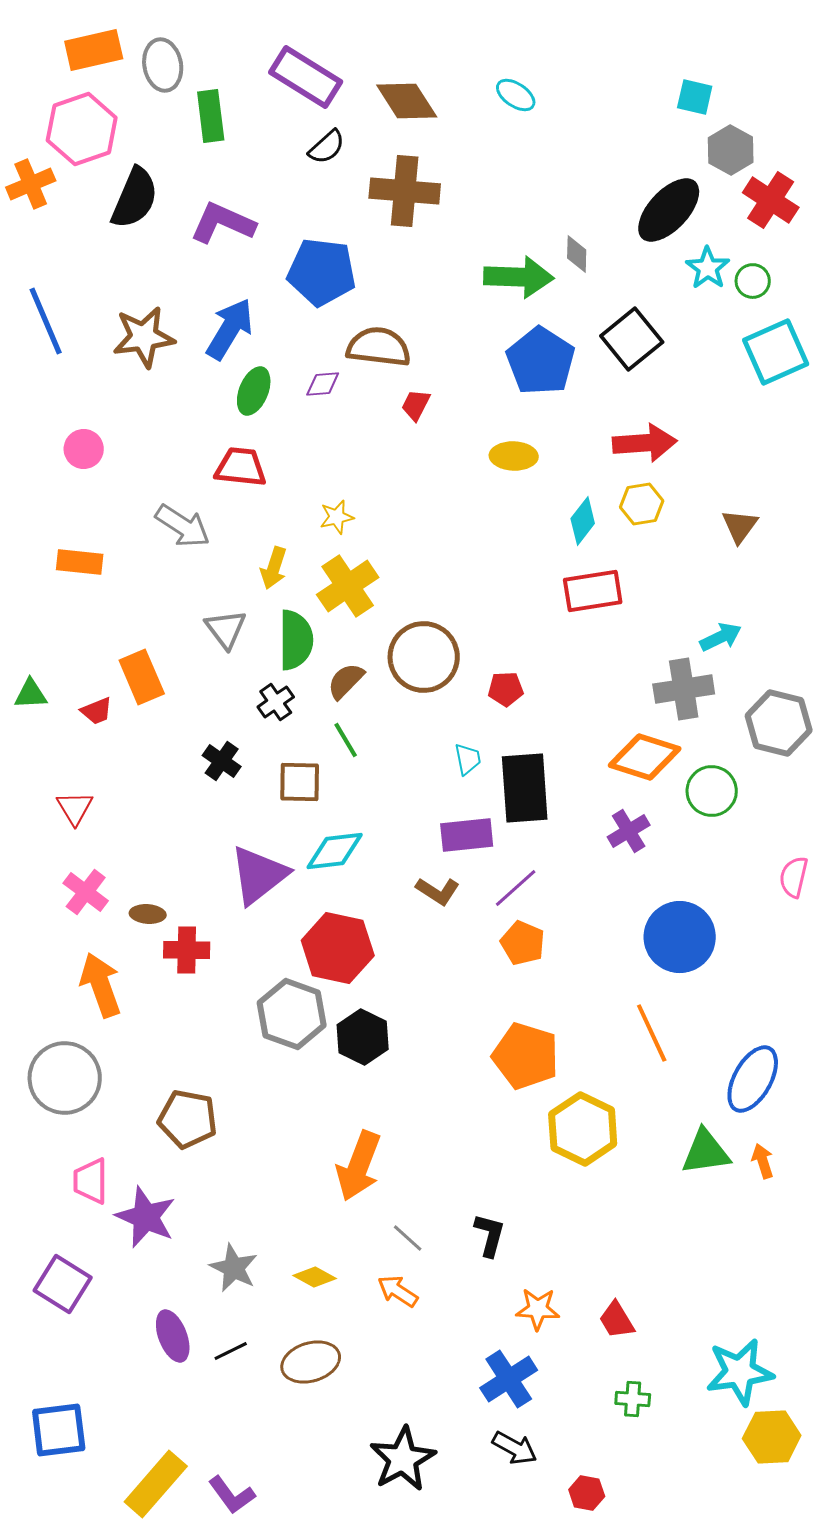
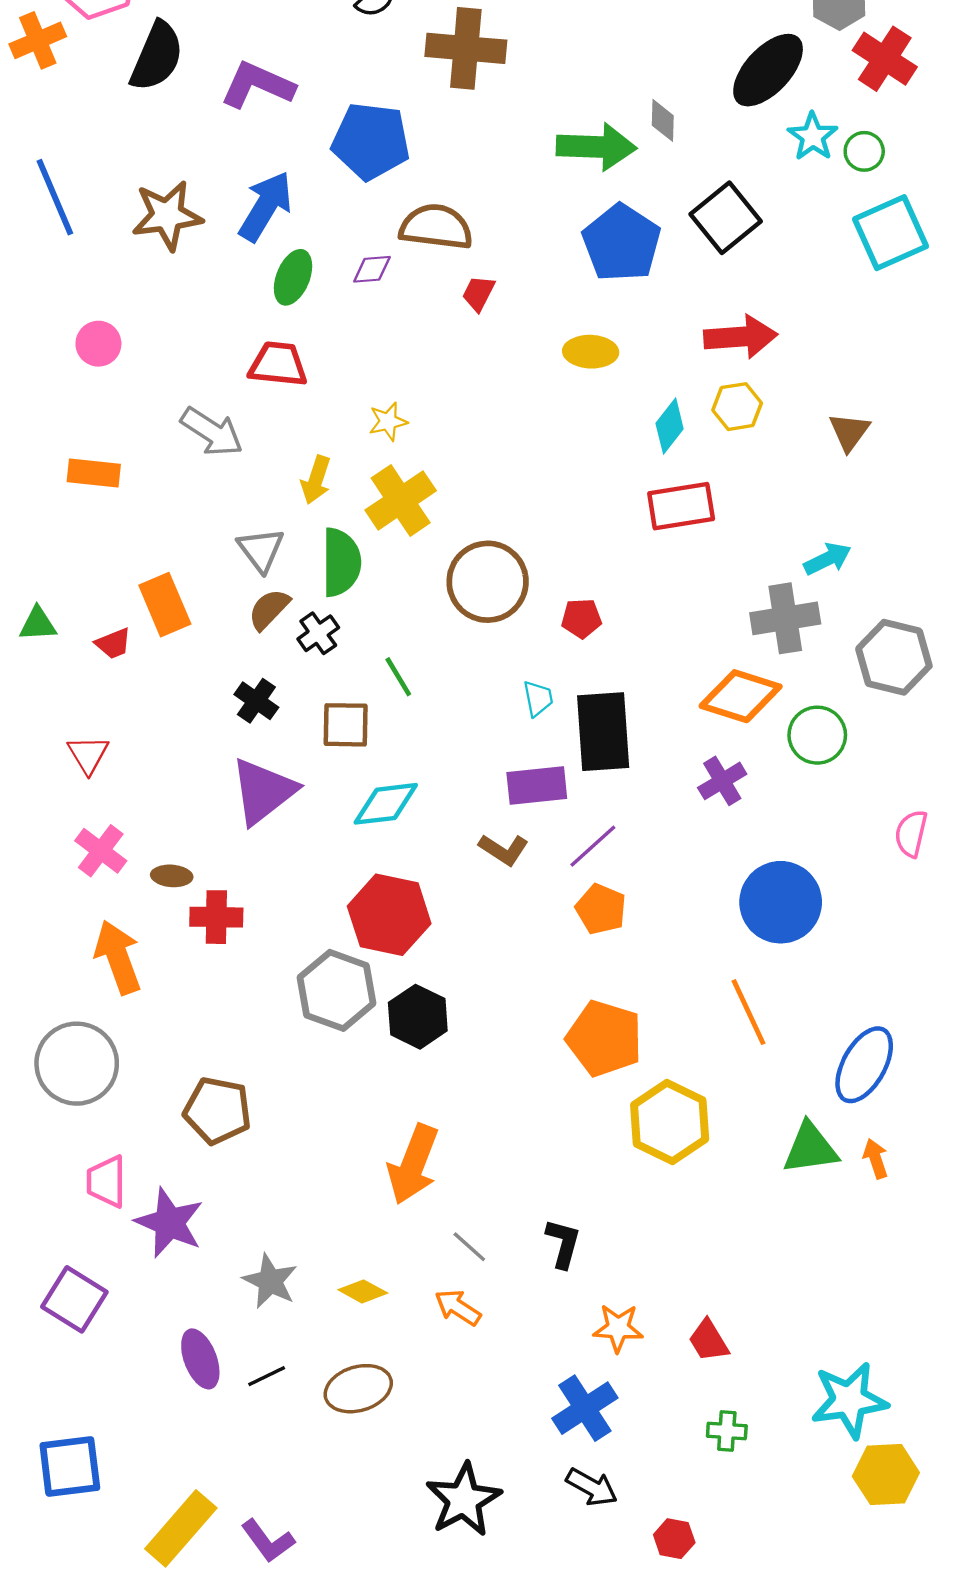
brown semicircle: (346, 681) -> (269, 609), moved
purple triangle: (259, 875) -> (263, 791), moved

